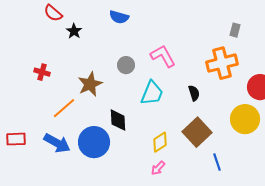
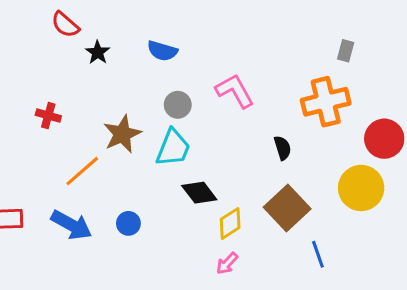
blue semicircle: (119, 17) -> (162, 51), moved
cyan trapezoid: (152, 93) -> (173, 148), moved
black diamond: (118, 120) -> (199, 193), moved, turned -35
blue circle: (94, 142) -> (128, 223), size x0.5

